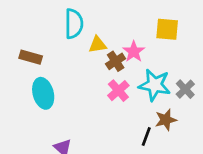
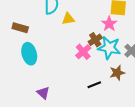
pink star: (134, 52) -> (109, 24), moved
brown cross: (116, 61) -> (95, 40), moved
black line: (146, 137) -> (94, 85), moved, turned 48

